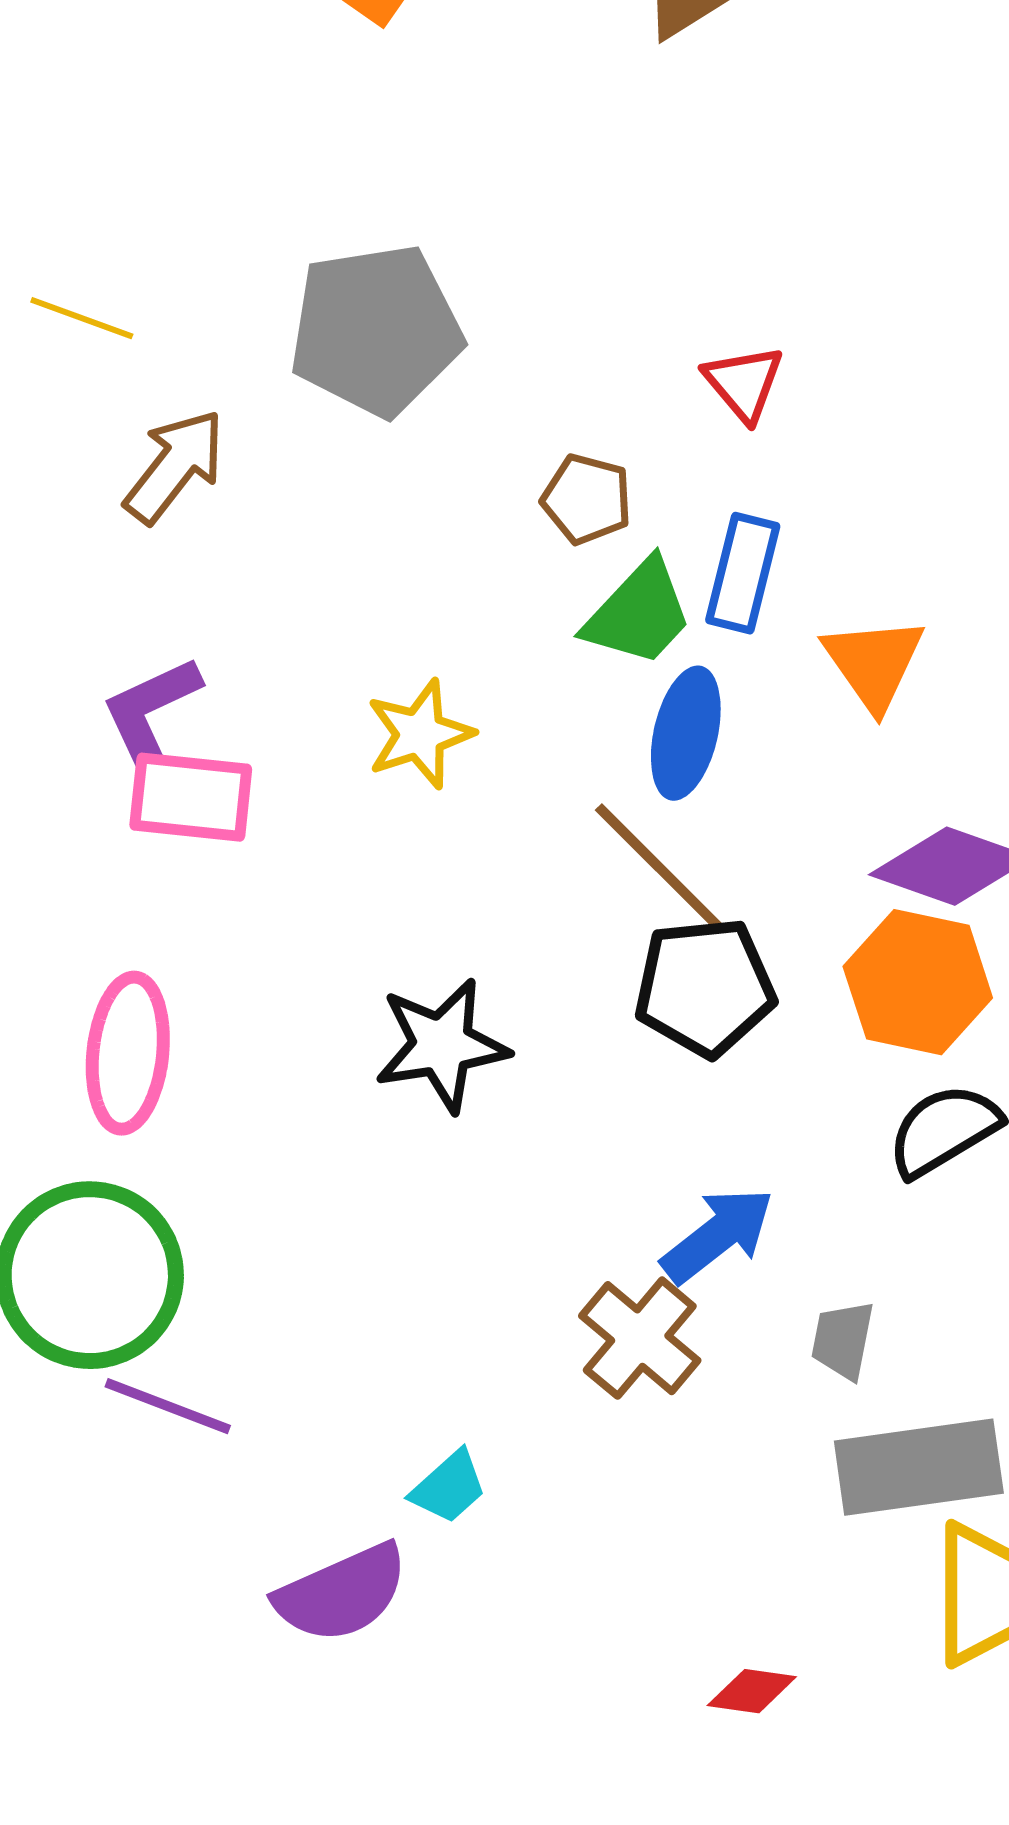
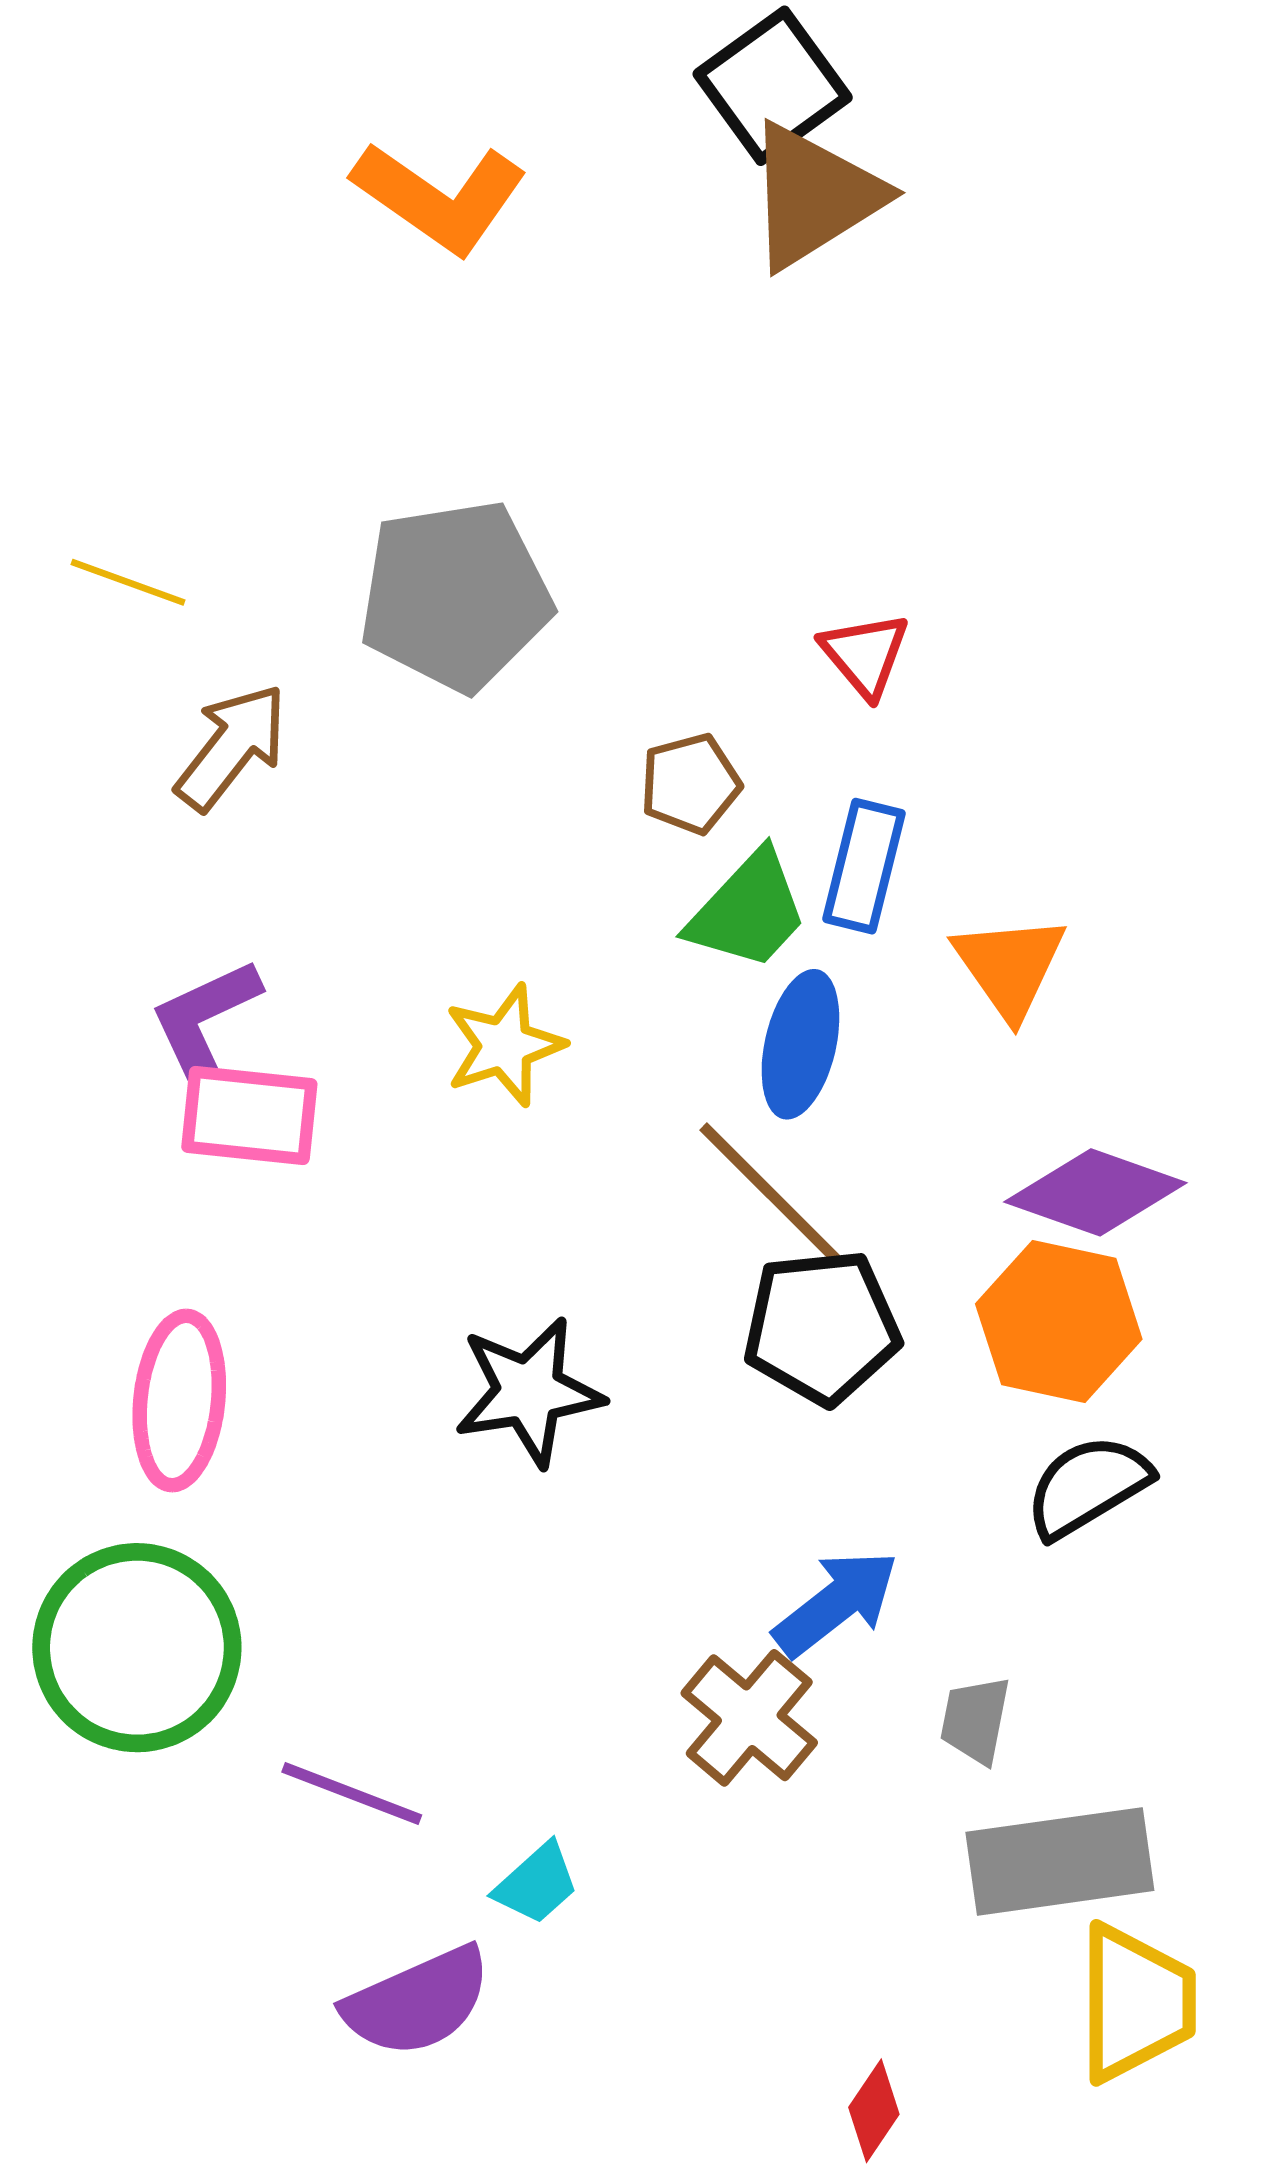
brown pentagon: (587, 499) -> (690, 784), turned -30
purple line: (168, 1406) -> (352, 1794), moved
red diamond: (752, 1691) -> (874, 2111), turned -64

